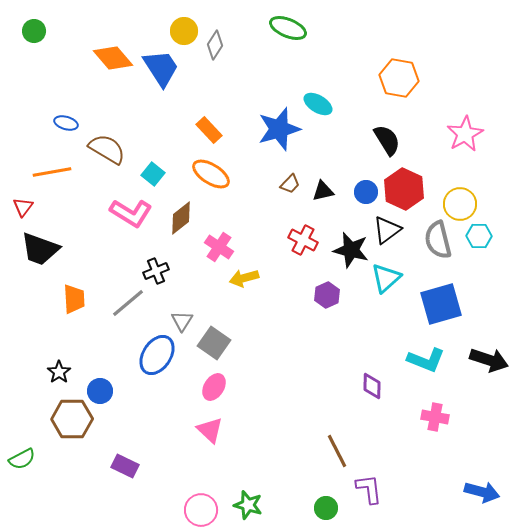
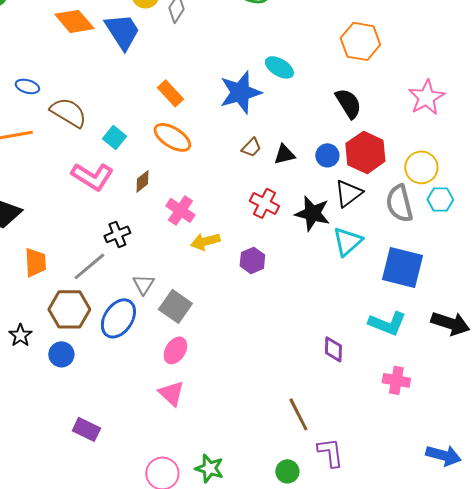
brown diamond: (181, 218) -> (142, 181), size x0.7
purple hexagon: (327, 295) -> (252, 260), moved
blue square: (441, 304) -> (402, 267), turned 30
brown hexagon: (72, 419) -> (69, 309), moved

